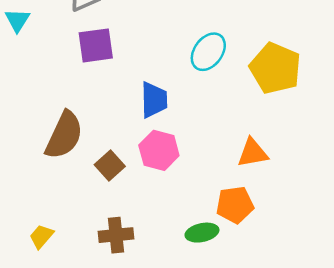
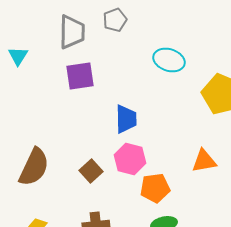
cyan ellipse: (208, 52) -> (169, 60), moved, turned 72
brown semicircle: (64, 135) -> (34, 167), moved
orange pentagon: (235, 205) -> (155, 188), moved

